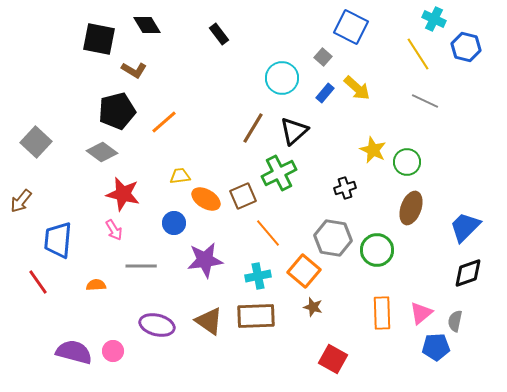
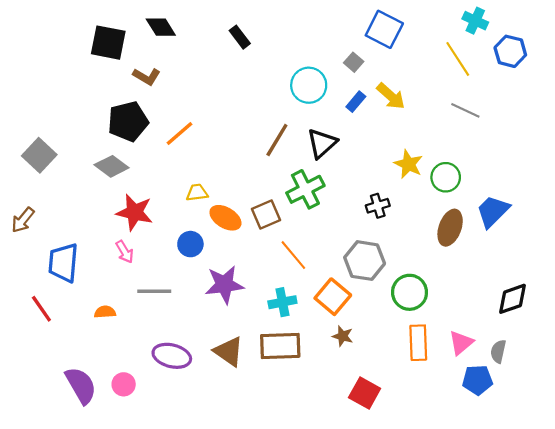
blue trapezoid: (465, 227) -> (493, 211), moved
green circle: (377, 250) -> (410, 292), moved
purple semicircle: (74, 352) -> (81, 385), turned 45

